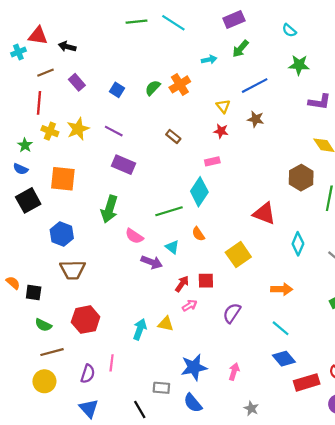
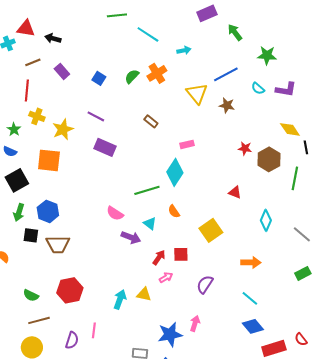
cyan line: (173, 23) -> (148, 34), moved
cyan semicircle: (289, 30) -> (258, 88), moved
green arrow: (240, 49) -> (235, 32), moved, turned 102
yellow triangle: (223, 106) -> (197, 93), size x1.6
yellow star: (78, 129) -> (63, 129), moved
red star: (221, 131) -> (245, 148), moved
green arrow: (109, 209) -> (19, 212), moved, size x0.7
red triangle: (264, 213) -> (235, 192), size x0.6
black square: (34, 292) -> (31, 235), moved
pink arrow: (234, 372) -> (195, 323), moved

